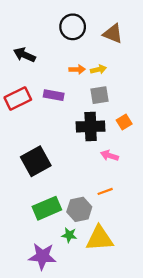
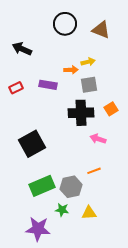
orange arrow: (77, 69) -> (71, 70), moved
red rectangle: (18, 99) -> (16, 88), size x0.6
yellow triangle: (99, 238) -> (89, 213), size x0.6

